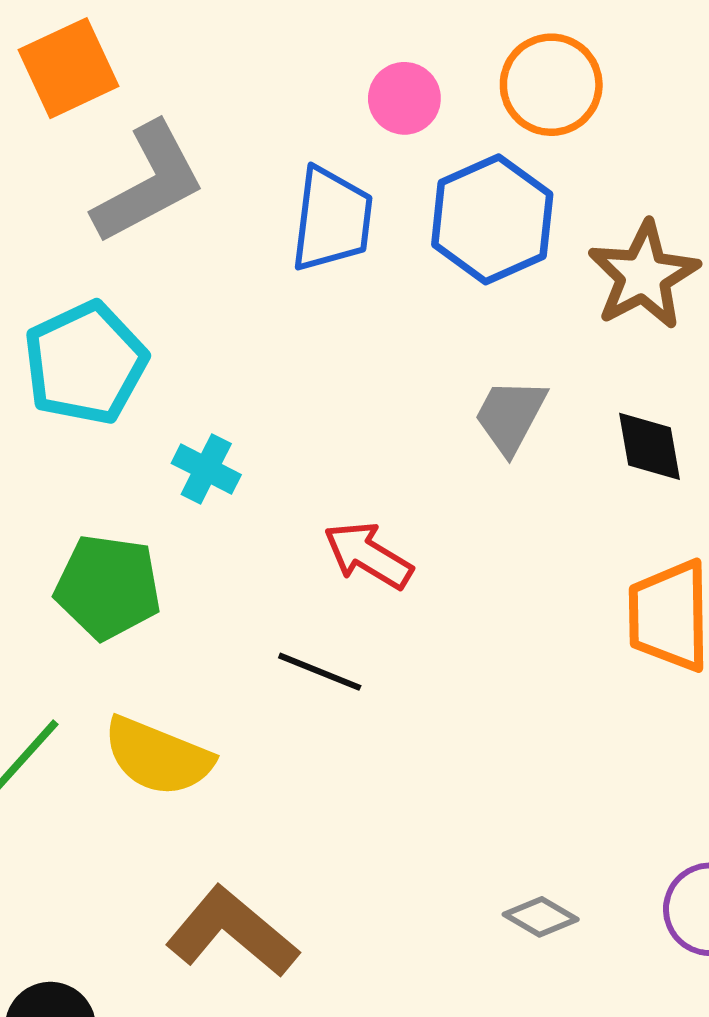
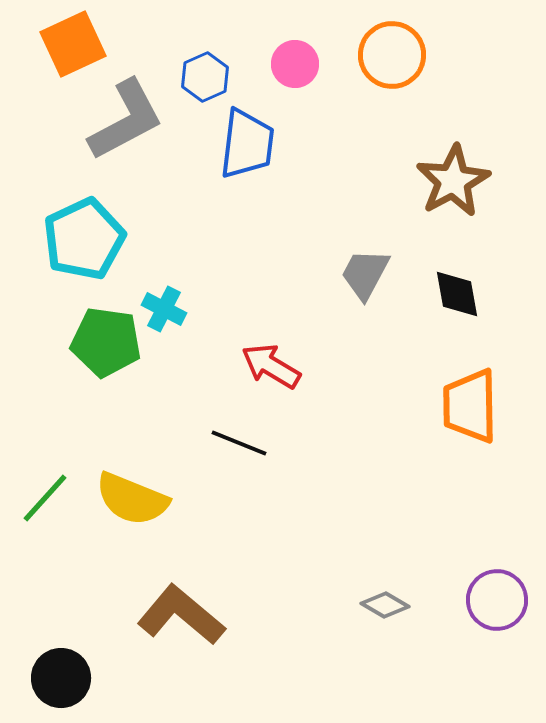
blue hexagon: (492, 219) -> (205, 77), moved, size x0.6
green pentagon: (108, 587) -> (106, 342), moved

